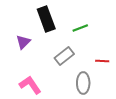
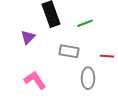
gray rectangle: (64, 56) -> (69, 51), turned 48

